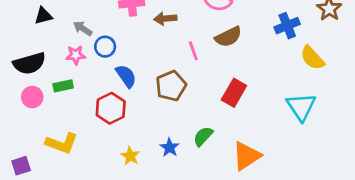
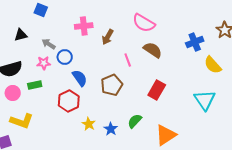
brown arrow: (165, 19) -> (108, 37), turned -56
brown semicircle: (228, 37) -> (153, 50), turned -120
yellow L-shape: (62, 143) -> (22, 121), moved
yellow star: (130, 156) -> (89, 124), moved

